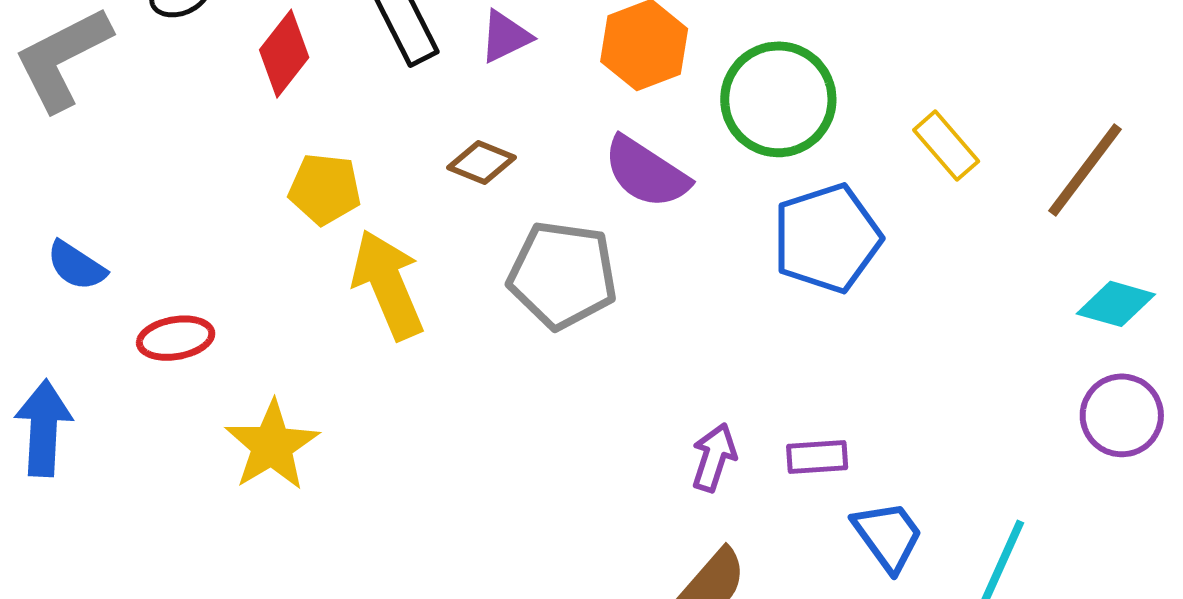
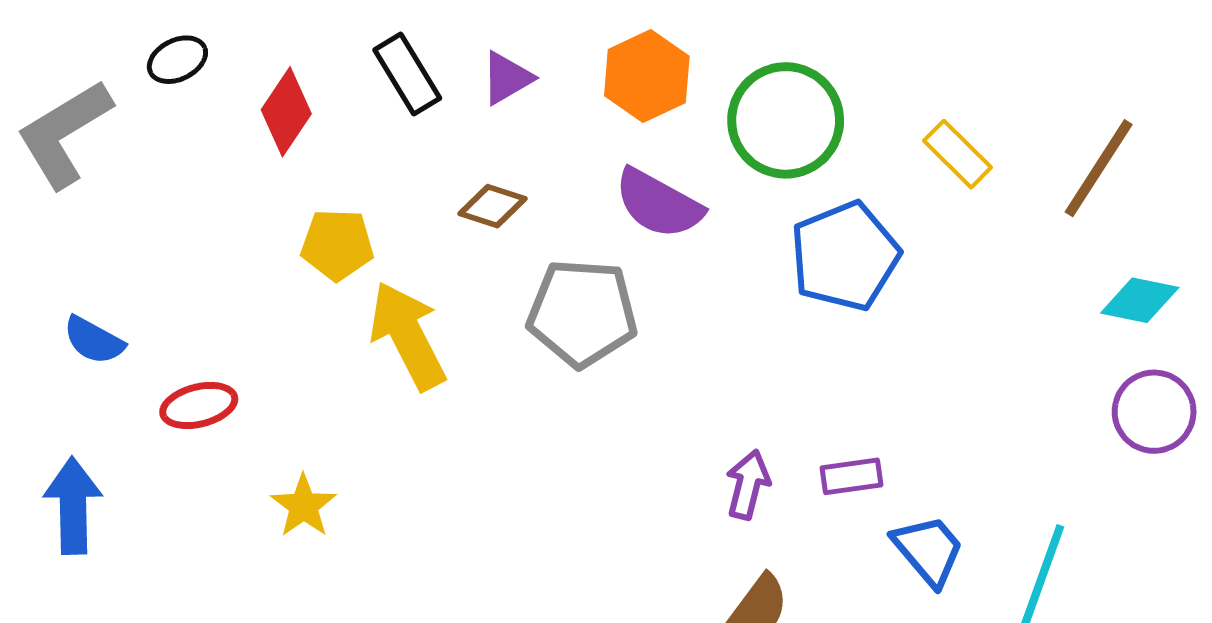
yellow star: (272, 446) -> (304, 506), size x0.7

